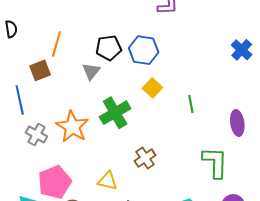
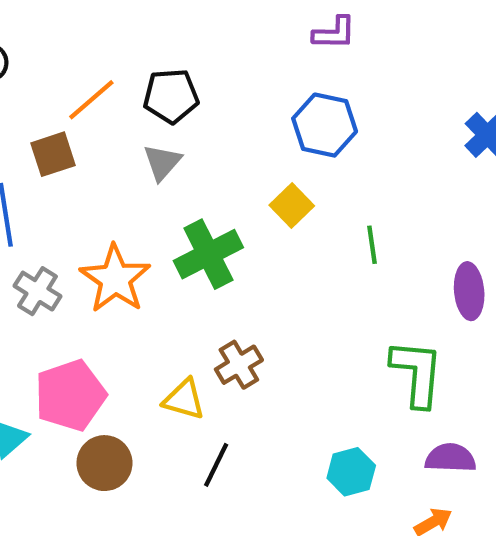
orange line: (56, 44) -> (91, 100), turned 30
black pentagon: (109, 48) -> (171, 96), moved
blue hexagon: (144, 50) -> (325, 125), moved
brown cross: (145, 158) -> (239, 365), moved

